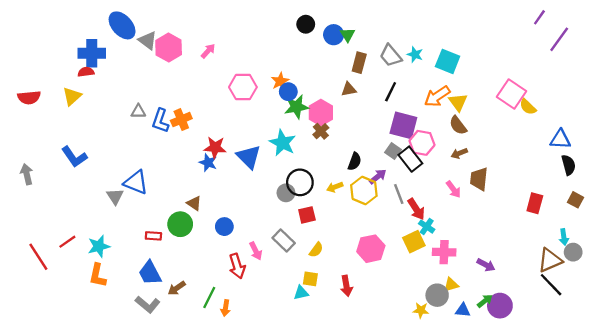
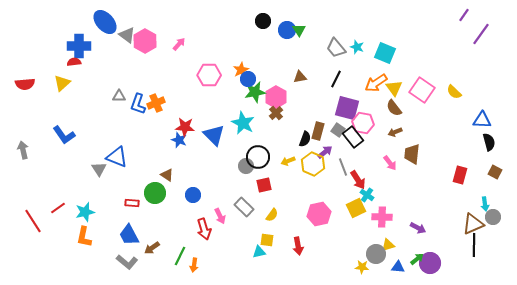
brown rectangle: (359, 63) -> (318, 131), moved
pink square: (512, 94) -> (422, 90), moved
black line: (551, 285) -> (474, 245), turned 45

